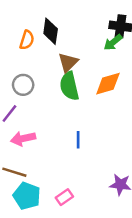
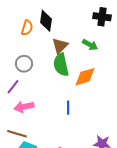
green arrow: (113, 42) -> (90, 45), moved, turned -112
orange diamond: (108, 84) -> (85, 77), moved

